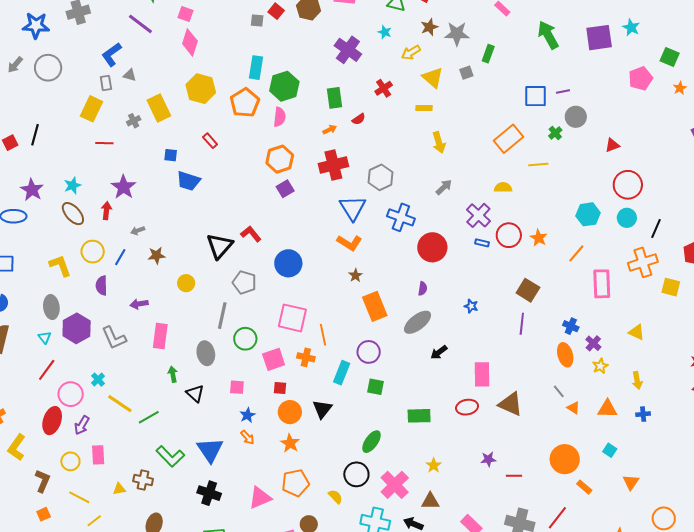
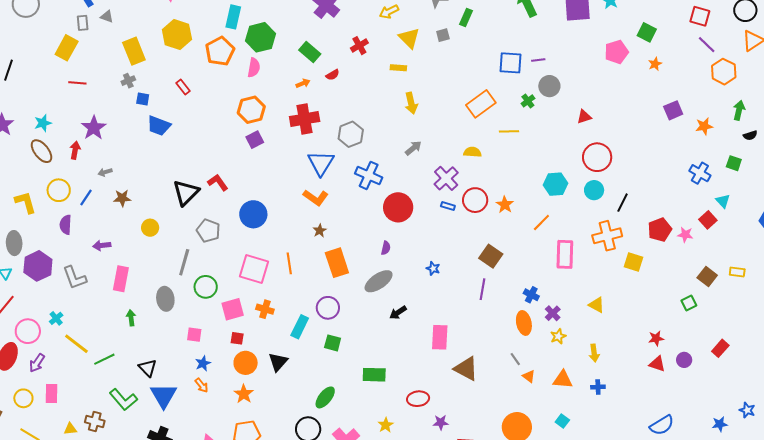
green rectangle: (335, 98) -> (310, 52), turned -45
gray cross: (134, 121) -> (128, 81), moved
orange line: (323, 335) -> (289, 263), moved
black triangle: (195, 393) -> (148, 368), moved
red ellipse: (467, 407) -> (418, 399), moved

